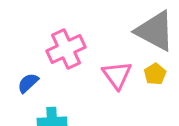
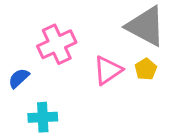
pink triangle: (117, 75) -> (108, 70), turned 32

